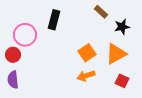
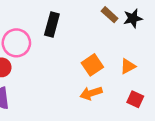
black star: (122, 27) -> (133, 18), moved
orange triangle: (116, 54) -> (128, 66), size x0.6

